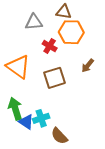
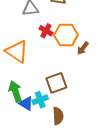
orange hexagon: (71, 32) -> (66, 35), moved
brown square: (55, 78) -> (56, 83), moved
brown semicircle: (59, 136) -> (58, 116), turned -138

